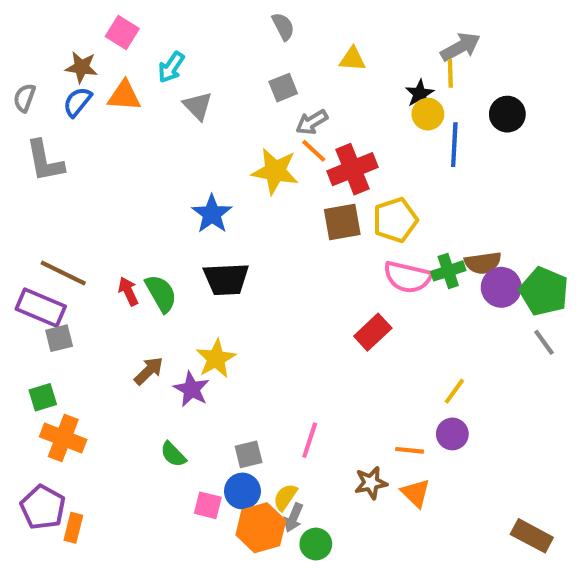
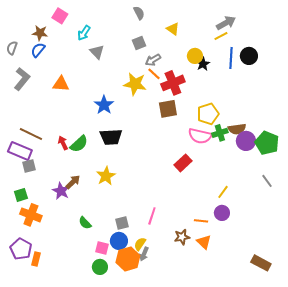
yellow triangle: (352, 59) -> (173, 29), turned 32
yellow line: (450, 73) -> (221, 36), turned 64
black star: (420, 94) -> (203, 64), moved
orange triangle: (124, 96) -> (61, 84), moved
yellow circle: (428, 114) -> (195, 56), moved
blue line: (454, 145) -> (231, 58), moved
gray L-shape: (45, 161) -> (22, 79), turned -130
yellow pentagon: (395, 220) -> (208, 114), moved
green semicircle: (161, 293) -> (79, 144), turned 78
gray line: (544, 342) -> (267, 181), moved
purple star: (192, 389) -> (61, 191), moved
green circle: (316, 544) -> (100, 267), moved

